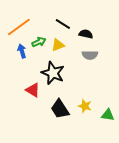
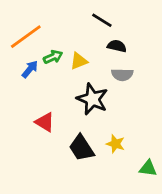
black line: (63, 24) -> (102, 20), moved
blue arrow: (22, 51) -> (30, 69), turned 56
black star: (53, 73) -> (92, 99), moved
green triangle: (108, 115) -> (148, 168), moved

